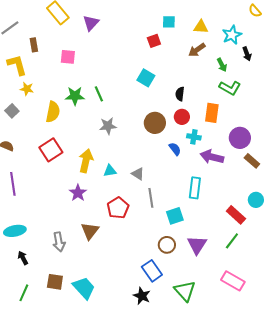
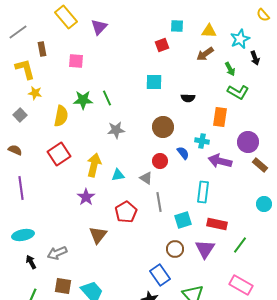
cyan square: (146, 78) -> (154, 82), turned -30
black semicircle: (180, 94) -> (188, 98), turned -96
red circle: (182, 117) -> (160, 161), moved
red rectangle: (236, 215) -> (217, 224), moved, turned -30
gray arrow: (59, 242) -> (57, 253), moved, turned 78

